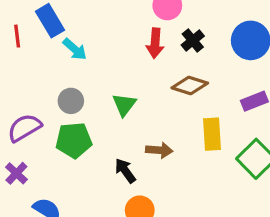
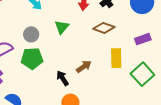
green triangle: (124, 105) -> (62, 27), moved
brown arrow: (159, 150) -> (84, 67), turned -42

